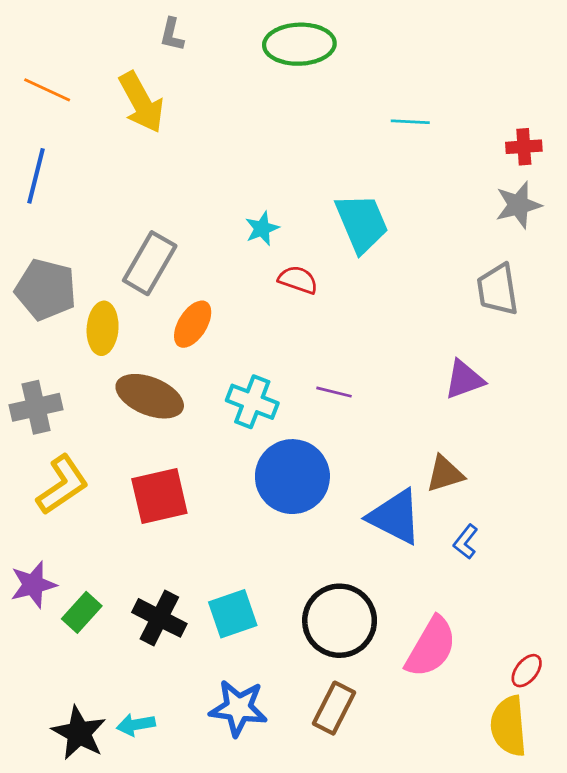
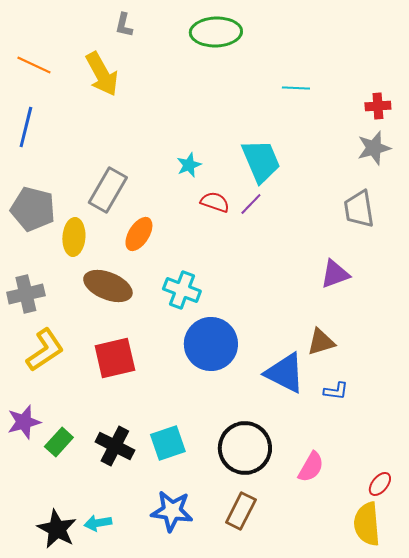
purple line: (334, 392) -> (251, 204), moved, turned -60
blue L-shape: (466, 542) -> (336, 391), turned -120
pink semicircle: (431, 647) -> (311, 467), size x0.7

